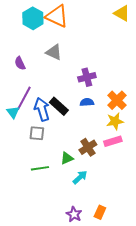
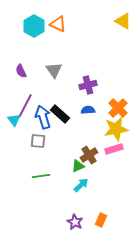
orange triangle: (57, 16) -> (58, 24), size x0.7
gray triangle: (54, 52) -> (54, 70), moved, turned 30
yellow star: (115, 121) -> (116, 129), size x1.4
green triangle: (67, 158) -> (78, 166), moved

